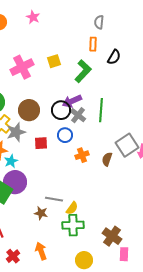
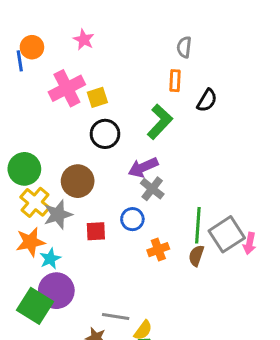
yellow square: (54, 61) -> (97, 97), moved
pink cross: (22, 67) -> (67, 88), moved
black circle: (61, 110) -> (105, 134), moved
green line: (101, 110) -> (198, 225), moved

